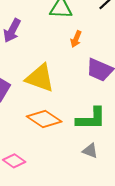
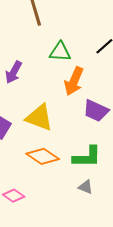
orange arrow: (76, 39) -> (74, 81), size x1.8

